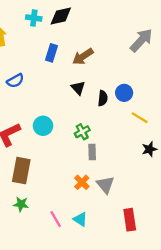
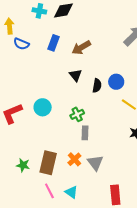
blue semicircle: (15, 81) -> (21, 44), moved, turned 49
brown rectangle: (21, 171) -> (48, 163), moved
green star: (21, 204) -> (23, 165), moved

